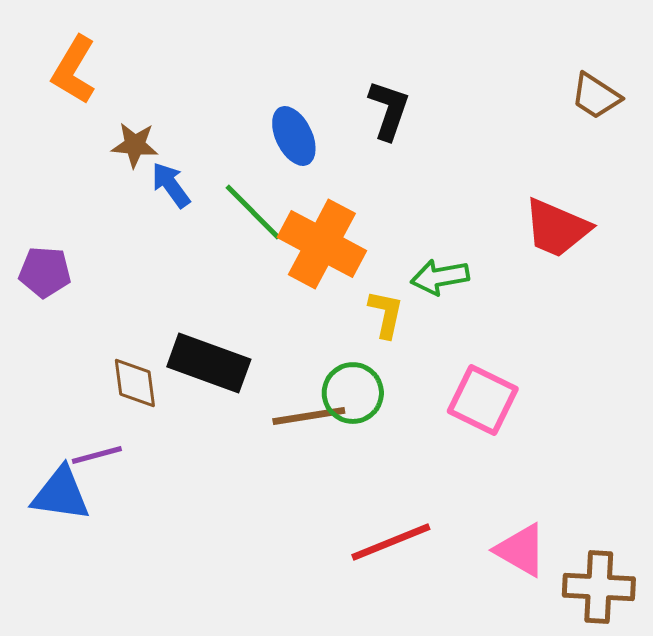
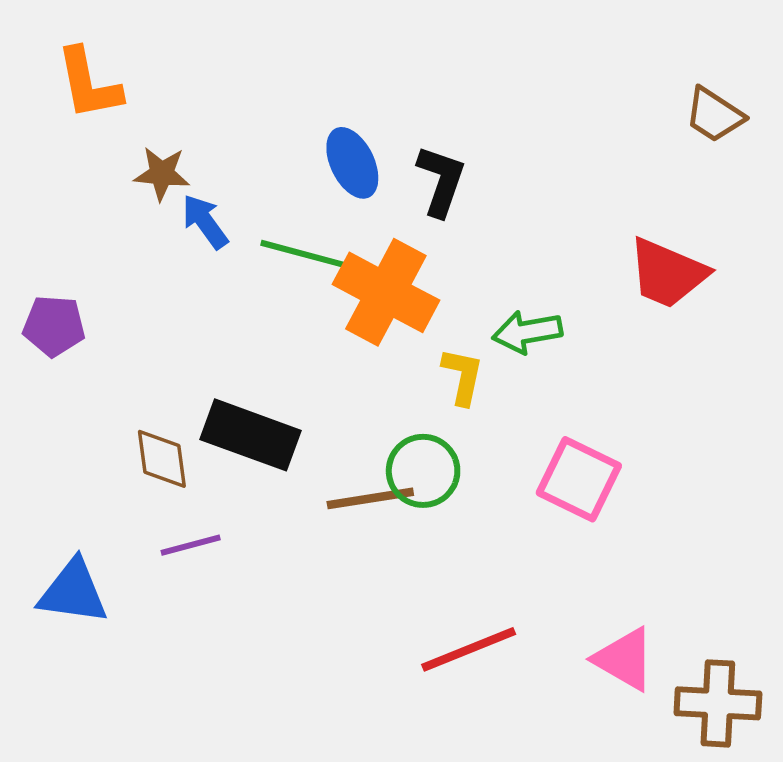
orange L-shape: (74, 70) -> (89, 84), turned -42
black L-shape: (389, 110) -> (441, 181), moved
green line: (253, 212) -> (303, 254), turned -30
purple line: (97, 455) -> (191, 545), moved

